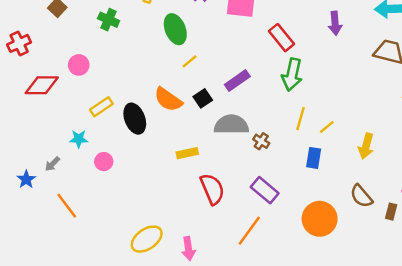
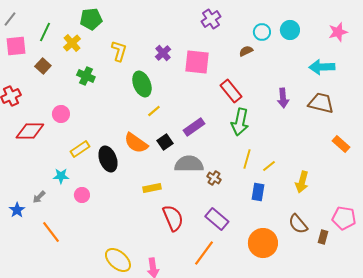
purple arrow: (335, 23) -> (283, 98), moved
yellow ellipse: (147, 239) -> (118, 260), turned 76

